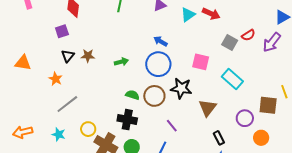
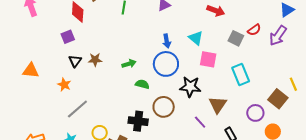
cyan triangle: (188, 15) -> (196, 38), moved, turned -42
blue arrow: (160, 41) -> (167, 41), turned -128
cyan rectangle: (232, 79) -> (241, 74), turned 30
green semicircle: (132, 95) -> (142, 84), moved
brown circle: (154, 96) -> (164, 107), moved
brown square: (268, 105) -> (278, 99), turned 36
purple line: (172, 126) -> (200, 122), moved

